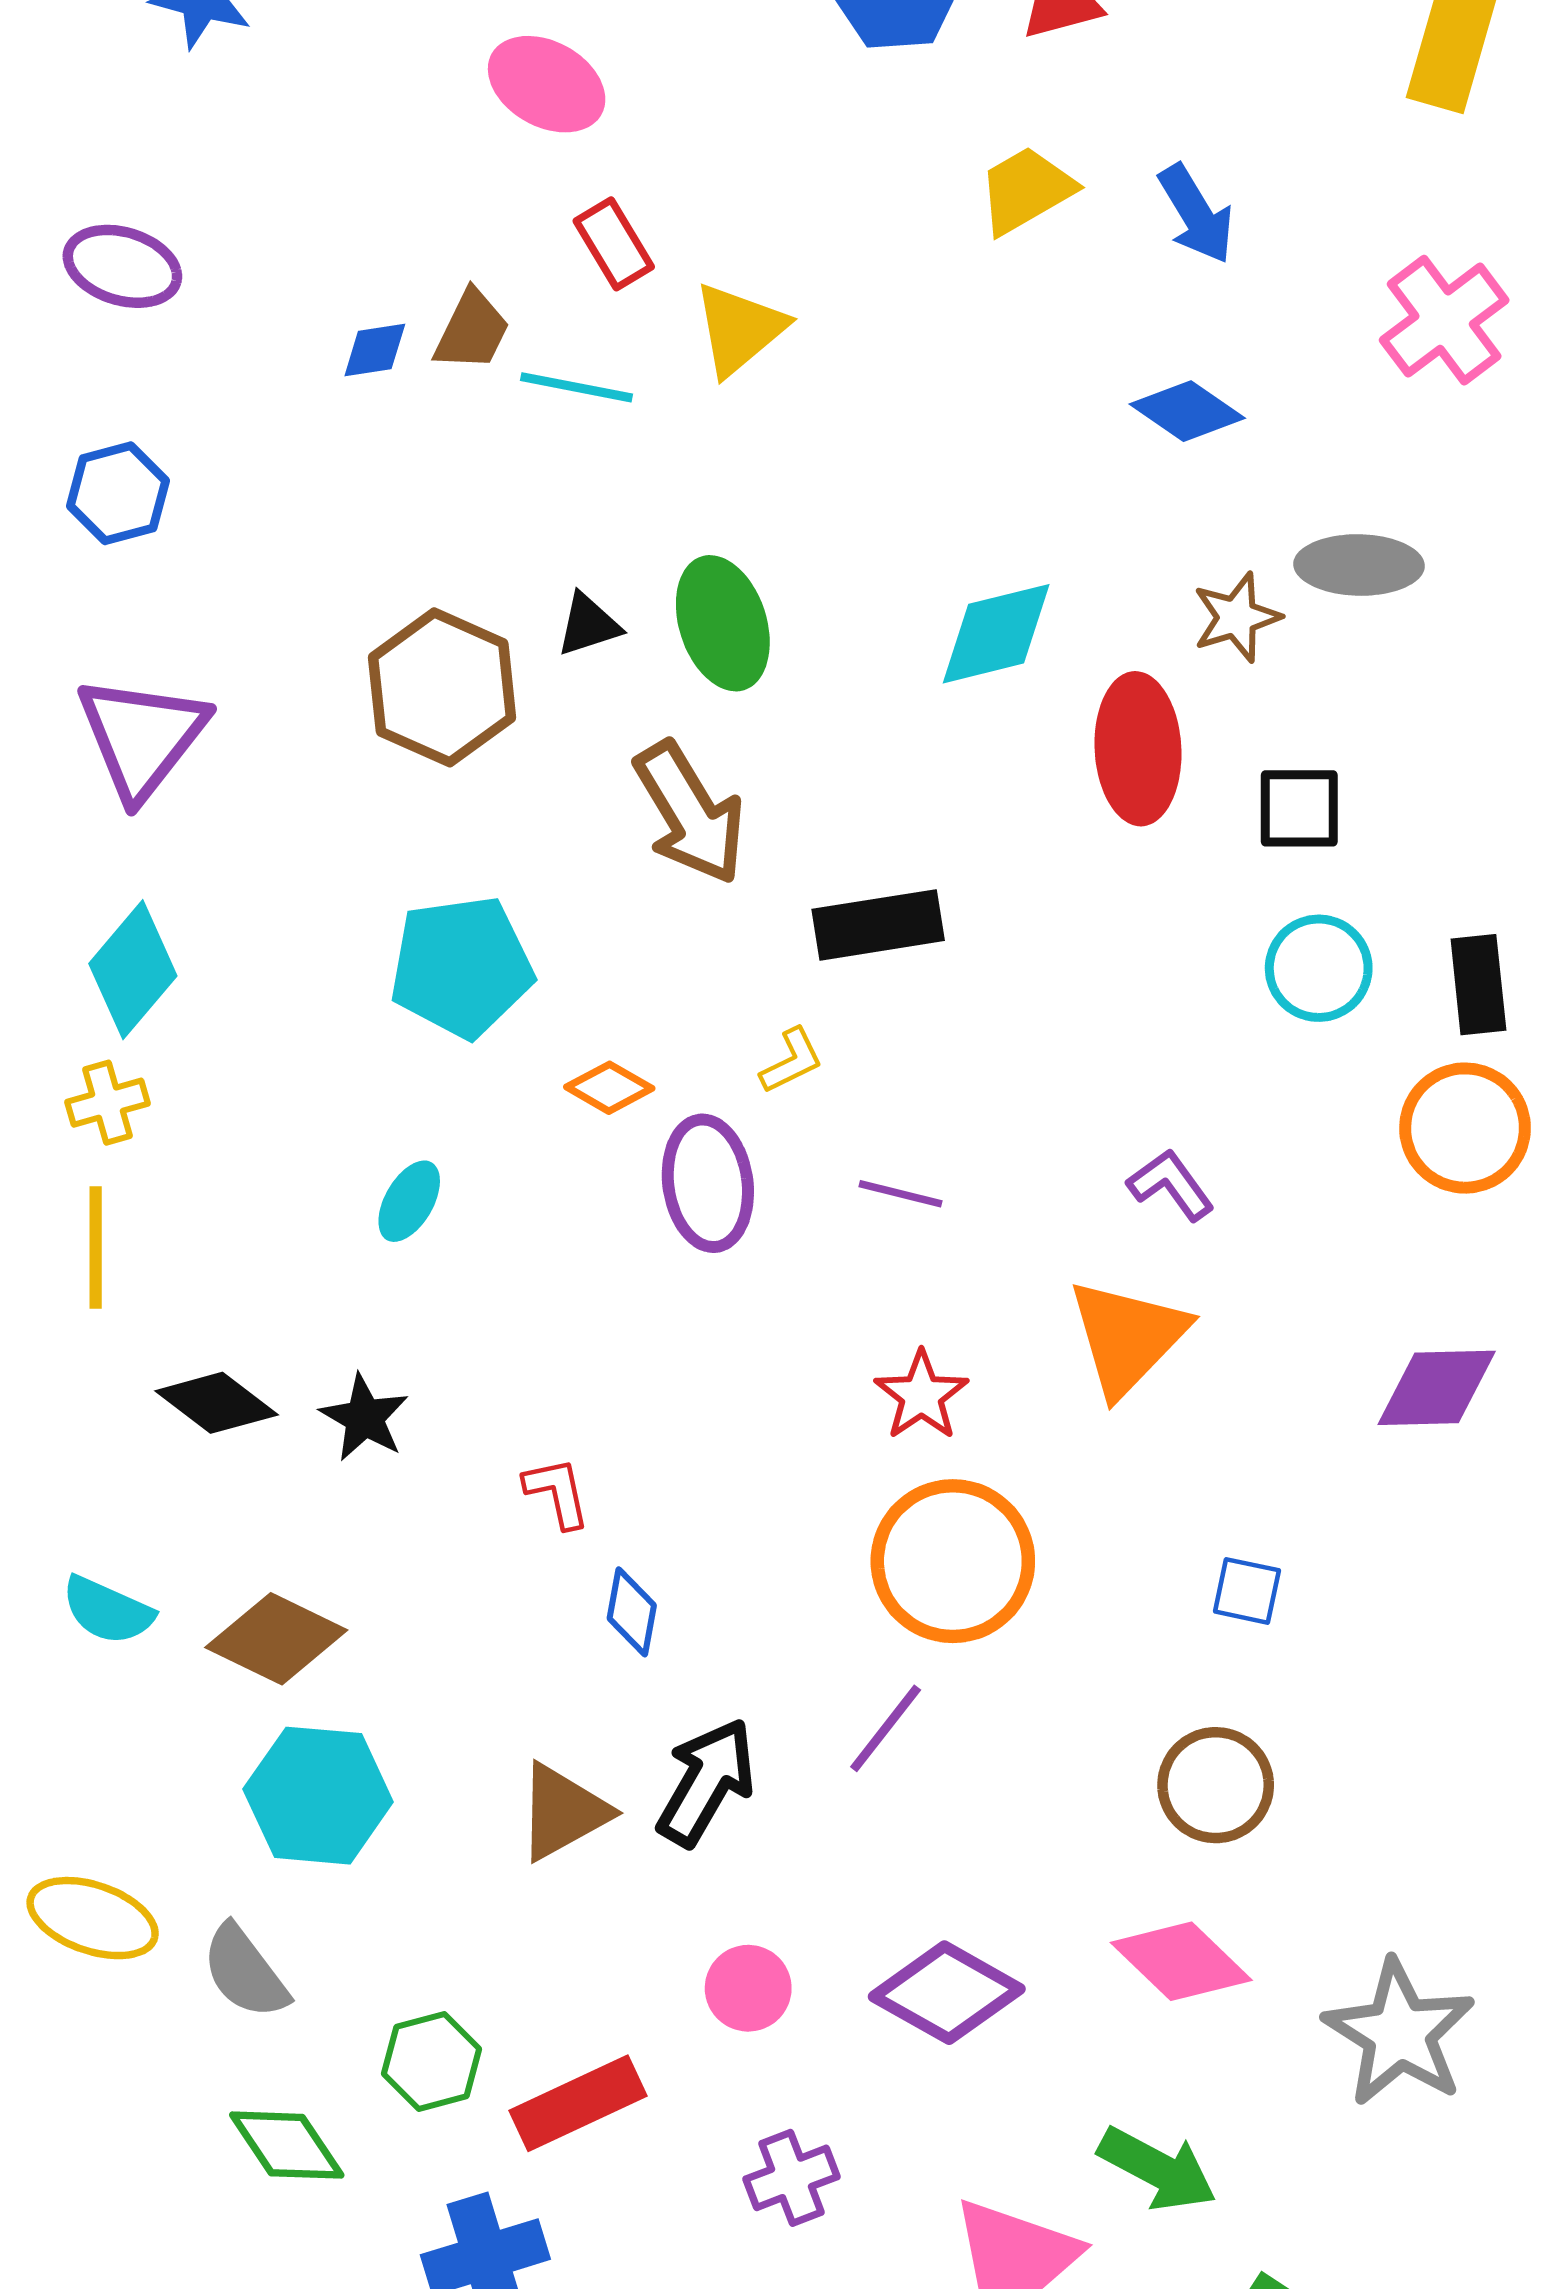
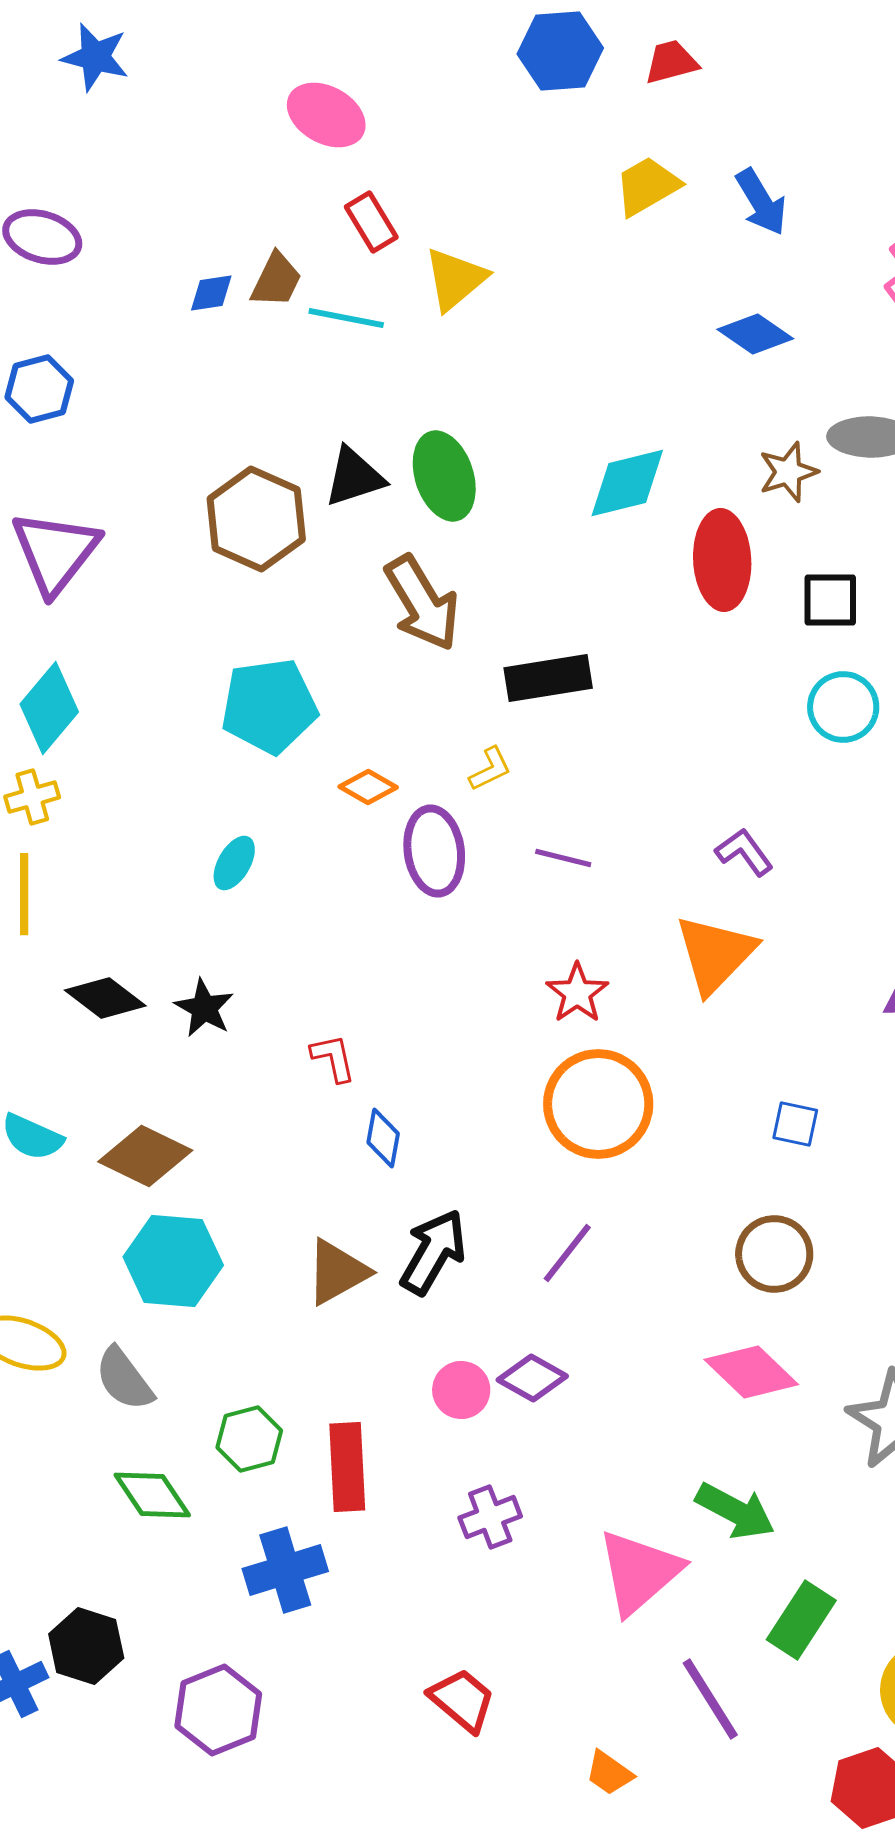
black triangle: (588, 625) -> (354, 477), size x1.4
purple line: (886, 1728) -> (567, 1253), moved
purple diamond: (947, 1993) -> (532, 1378), moved, size x0.7
red rectangle: (578, 2103) -> (347, 1467), turned -68

